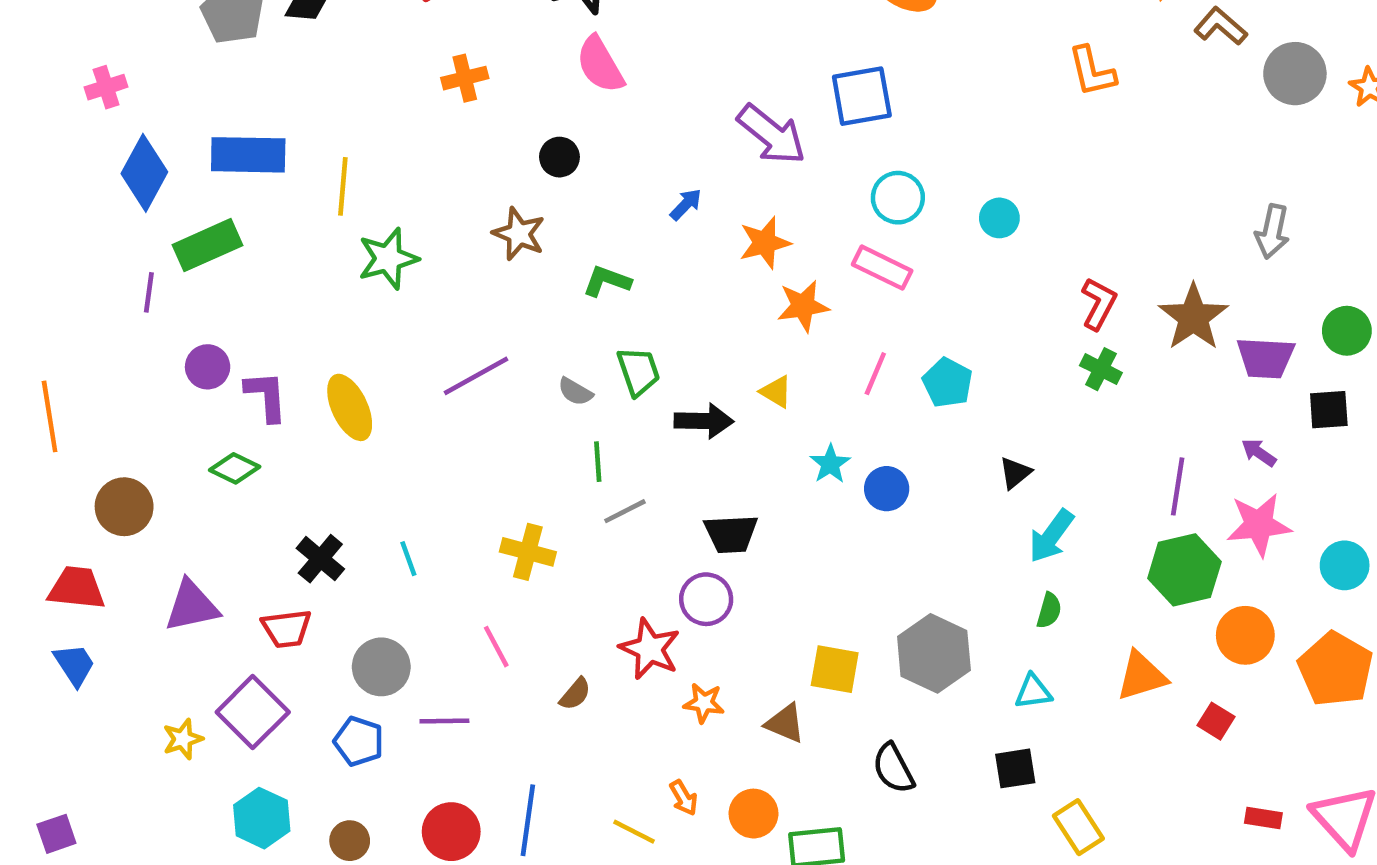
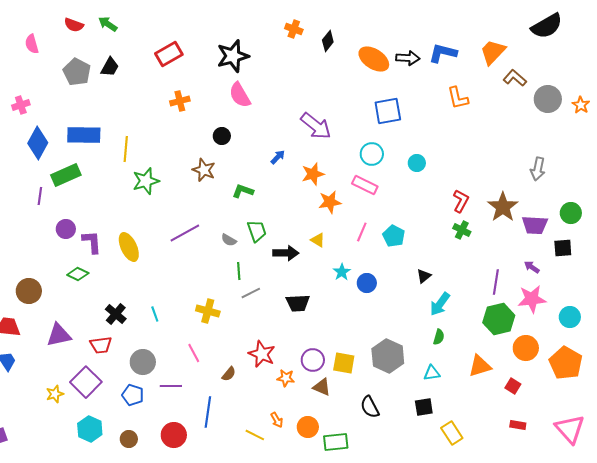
blue square: (862, 96) -> (388, 111), moved
purple circle: (706, 599) -> (313, 360), moved
red rectangle: (1263, 818) -> (518, 425), moved
blue line: (528, 820) -> (208, 412), moved

